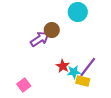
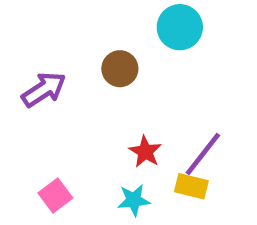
purple arrow: (40, 39) -> (44, 89), moved
cyan star: (74, 72) -> (134, 200), moved

